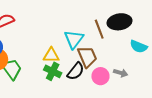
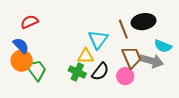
yellow triangle: (51, 55) -> (86, 56), moved
brown trapezoid: (87, 57) -> (132, 57), moved
gray arrow: (121, 73) -> (152, 61), moved, size x1.6

